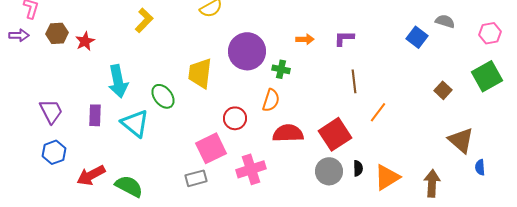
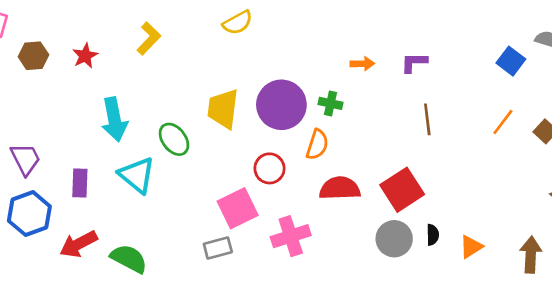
red star: (85, 41) -> (85, 56), moved
purple circle: (247, 51) -> (281, 105), moved
orange line: (378, 112) -> (503, 122), moved
purple rectangle: (95, 115) -> (80, 183), moved
blue hexagon: (54, 152) -> (29, 214), size x1.4
orange triangle: (387, 177) -> (471, 247), size x0.7

